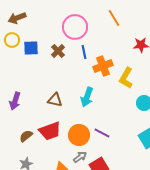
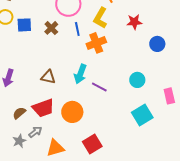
yellow L-shape: (126, 78) -> (100, 18), moved
purple line: (102, 133) -> (99, 87), moved
gray arrow: (80, 157) -> (35, 132), moved

